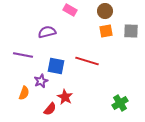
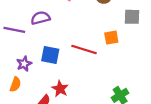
orange square: (106, 31) -> (111, 38), moved
purple line: (23, 55) -> (14, 30), moved
purple star: (41, 81) -> (24, 64), moved

